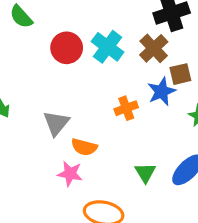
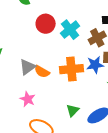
orange cross: (126, 108) -> (71, 69), size x1.6
orange semicircle: (84, 147) -> (42, 72), moved

